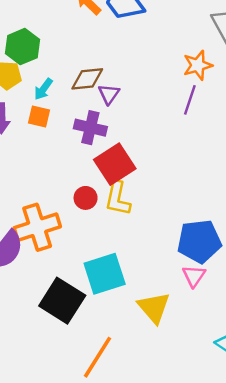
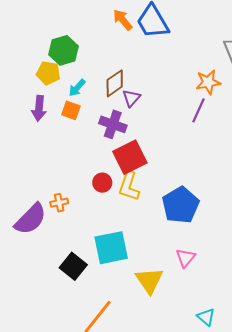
brown diamond: (87, 79) -> (115, 83), turned -36
orange cross: (37, 227) -> (59, 203), size x0.5
blue pentagon: (199, 241) -> (181, 205), moved, turned -30
black square: (62, 301) -> (73, 266), size x0.7

